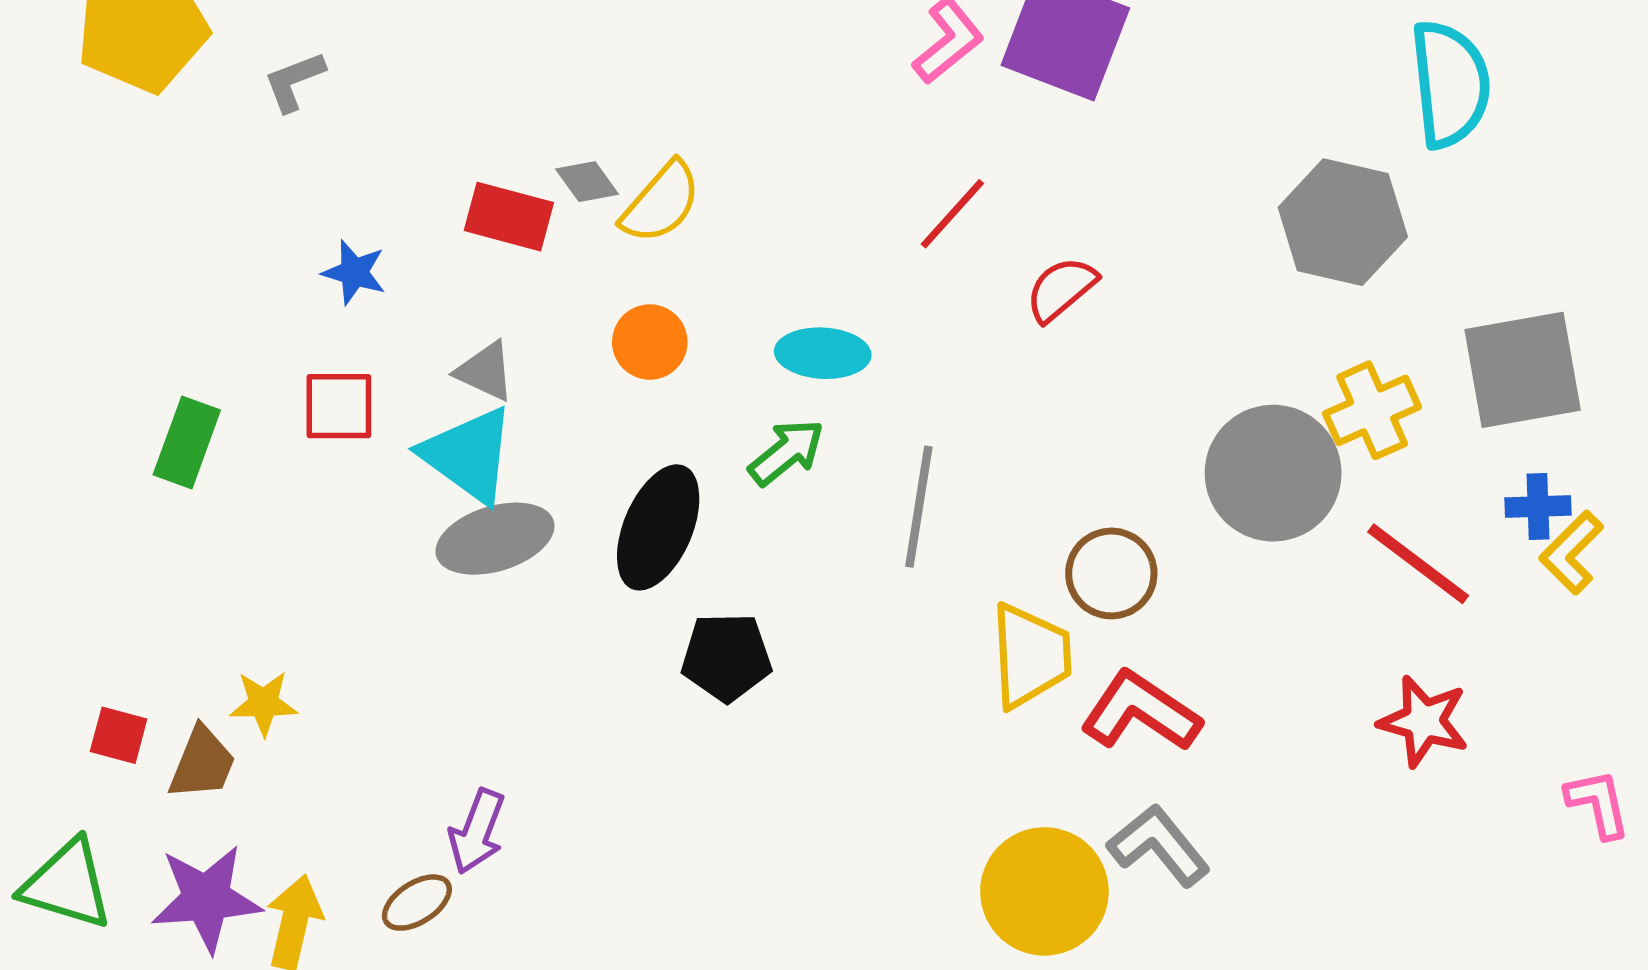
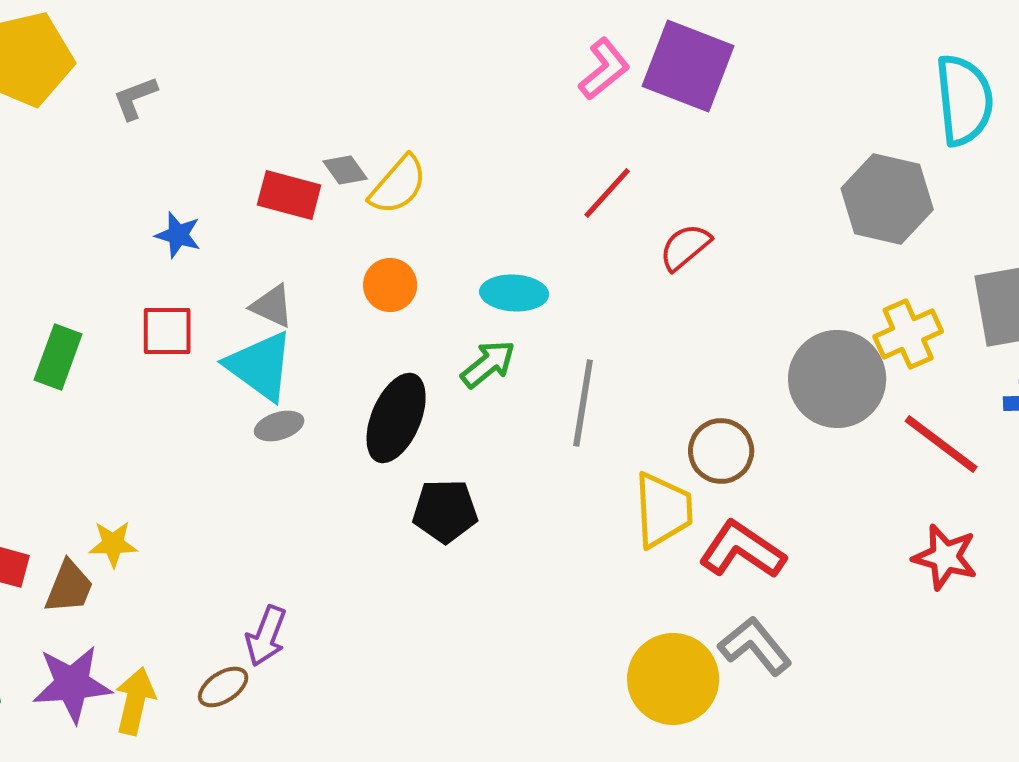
gray ellipse: (495, 539) -> (279, 426), size x0.6

